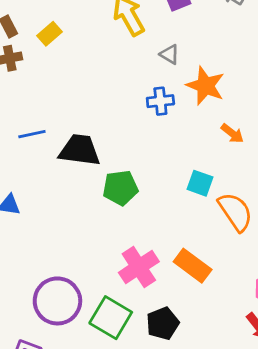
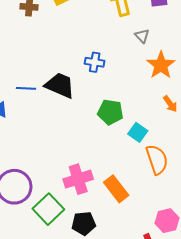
blue cross: (160, 101) -> (95, 62), moved
blue line: (32, 134) -> (26, 88), moved
green pentagon: (120, 188) -> (110, 112), moved

